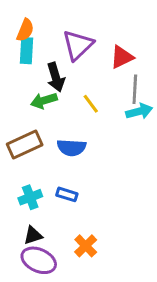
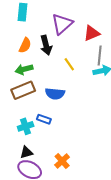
orange semicircle: (25, 30) -> (25, 45), moved
cyan rectangle: (27, 51) -> (22, 12), moved
green arrow: (44, 101) -> (24, 69), moved
blue rectangle: (67, 194) -> (44, 119), moved

